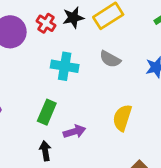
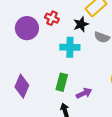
black star: (73, 18) -> (81, 24), moved

